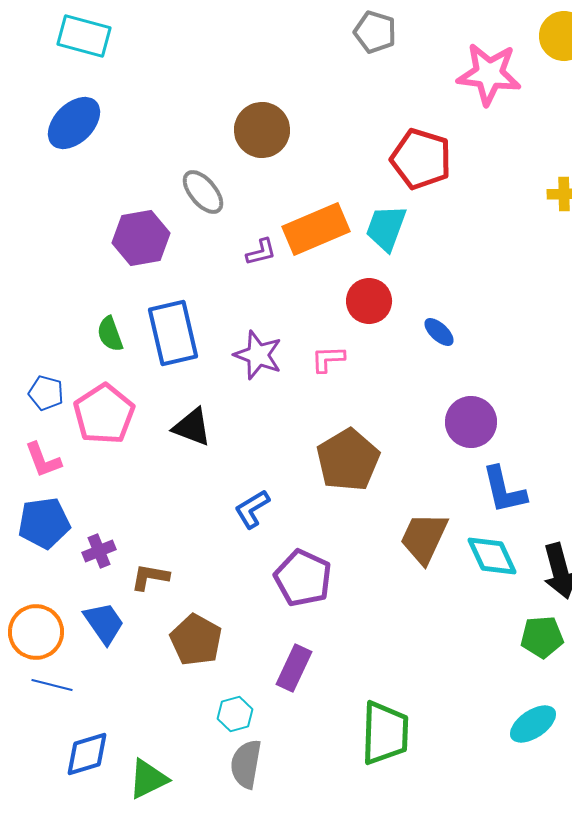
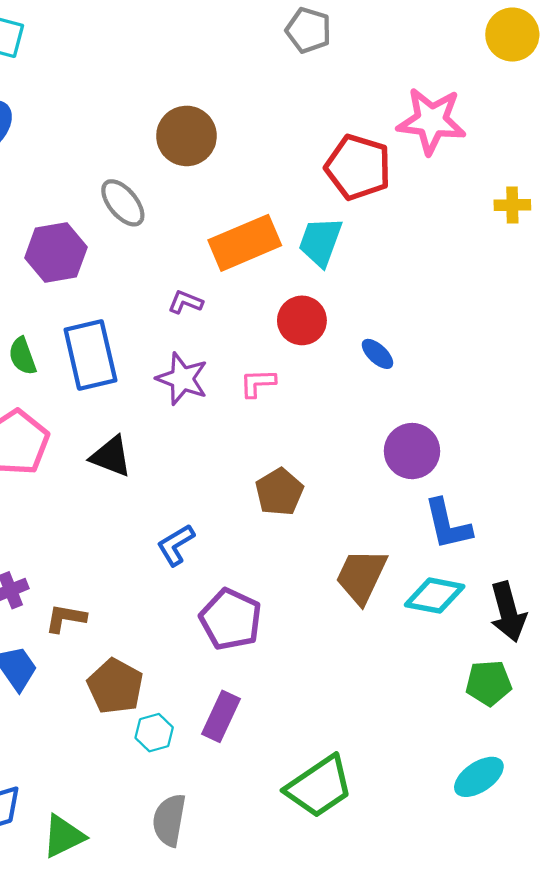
pink star: (489, 74) -> (431, 121), moved
purple L-shape: (261, 252) -> (185, 302), moved, turned -144
brown pentagon: (348, 460) -> (279, 492), size x0.7
cyan diamond: (492, 556) -> (435, 596), turned -54
cyan hexagon: (235, 714) -> (154, 733), moved
green trapezoid: (385, 733) -> (319, 787), turned 54

